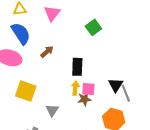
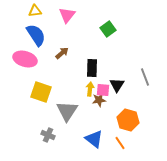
black triangle: (116, 85) -> (117, 85), moved
gray line: (126, 93) -> (145, 77), moved
gray triangle: (52, 110) -> (67, 111), size x1.6

